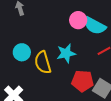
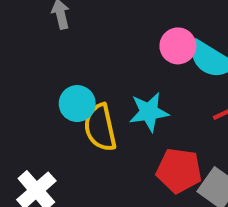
cyan circle: (22, 52) -> (77, 104), moved

